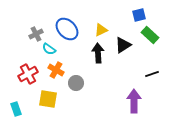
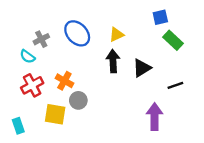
black triangle: (123, 45) -> (142, 68), moved
cyan semicircle: (49, 49) -> (27, 56), moved
gray circle: (76, 83) -> (78, 100), moved

